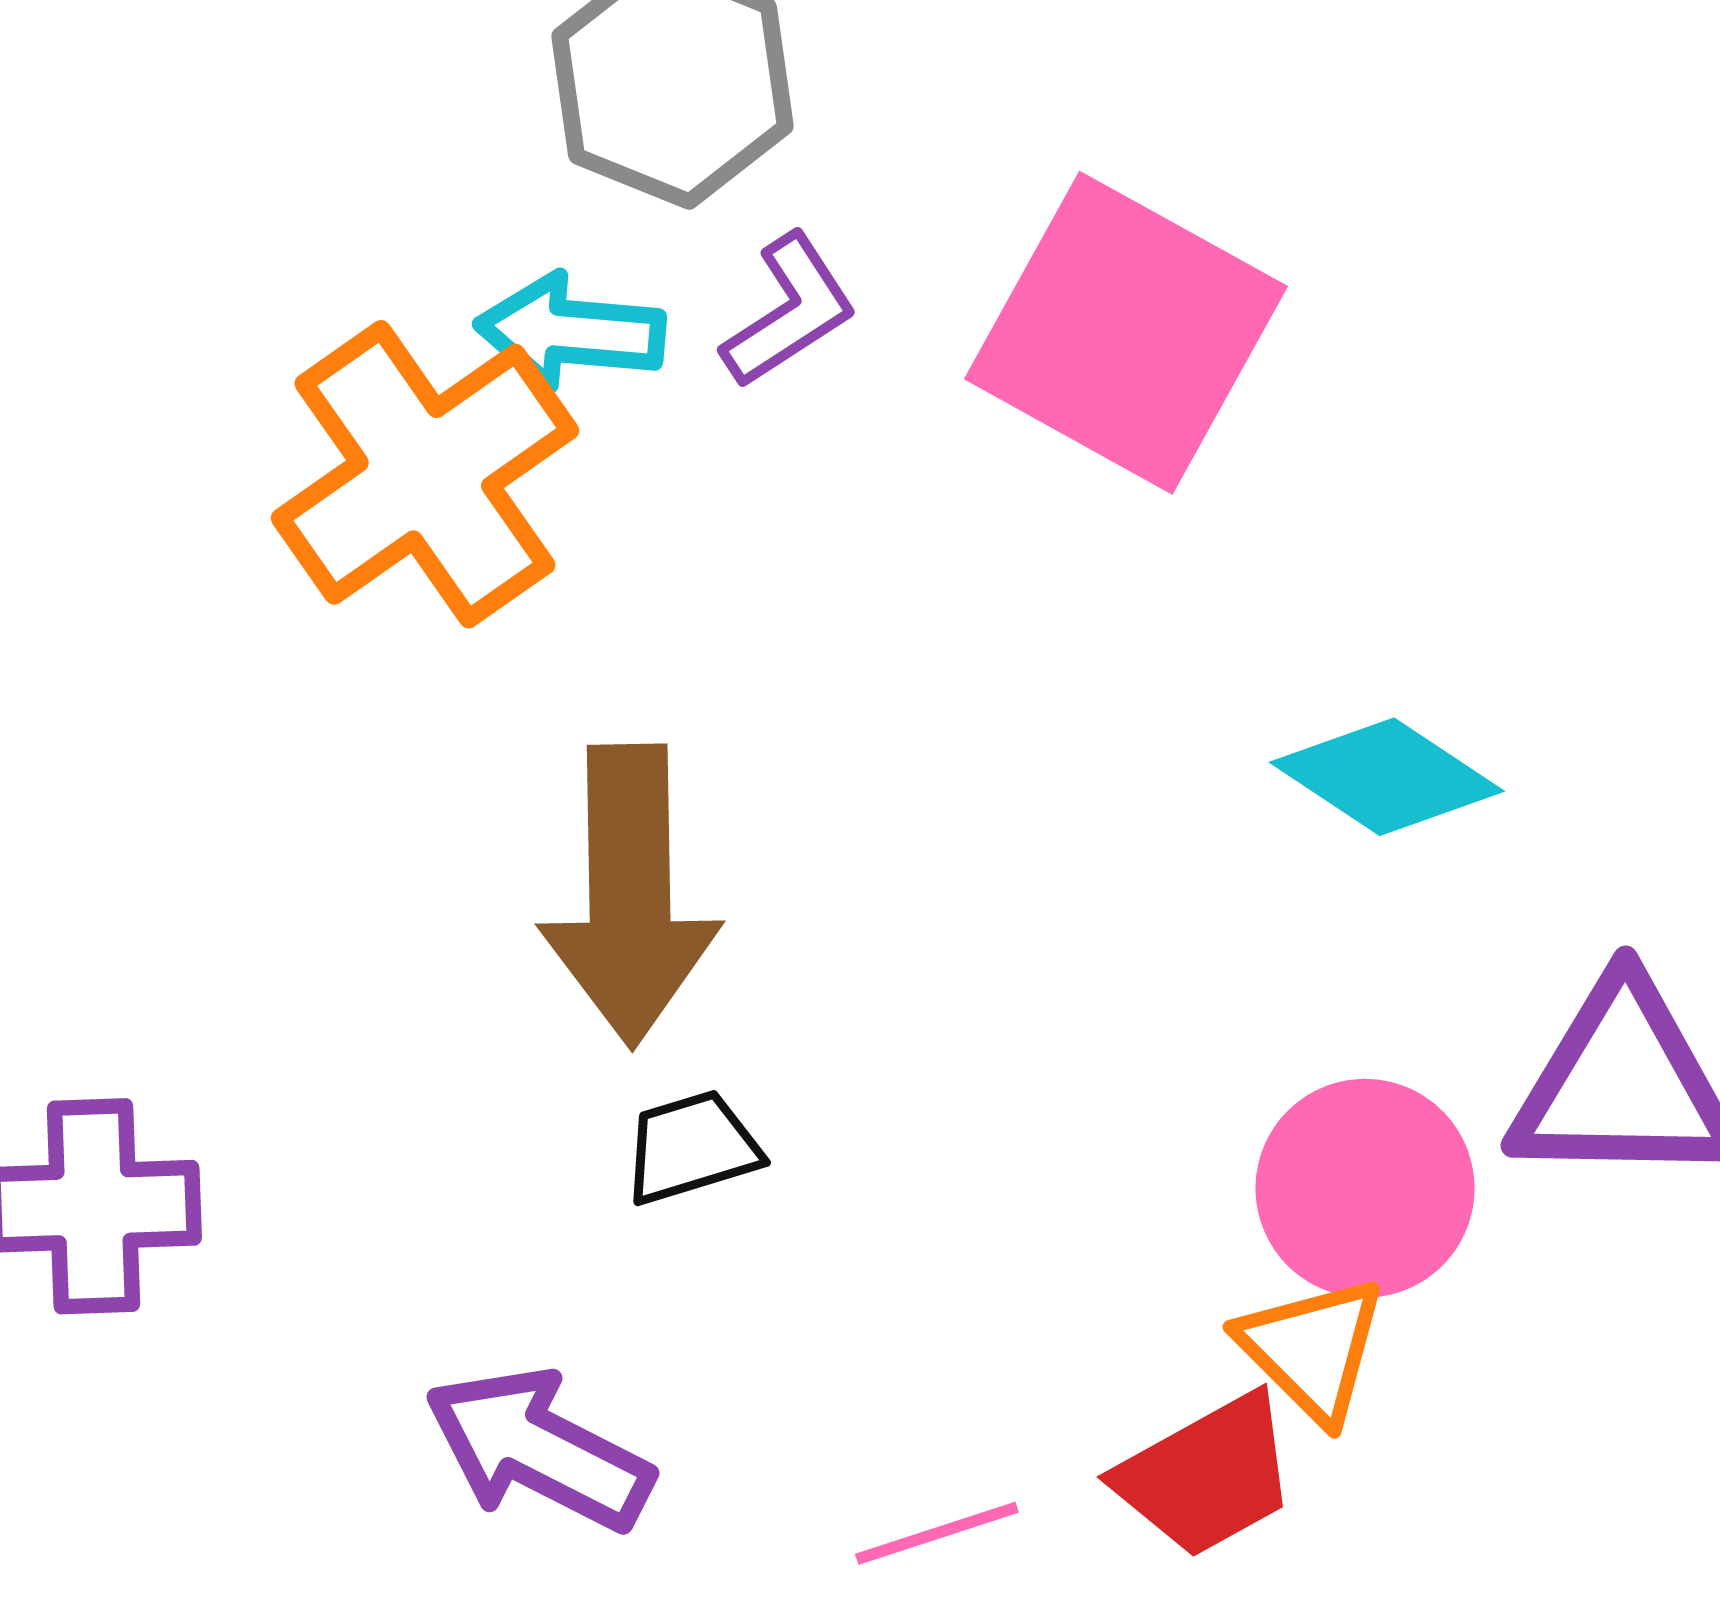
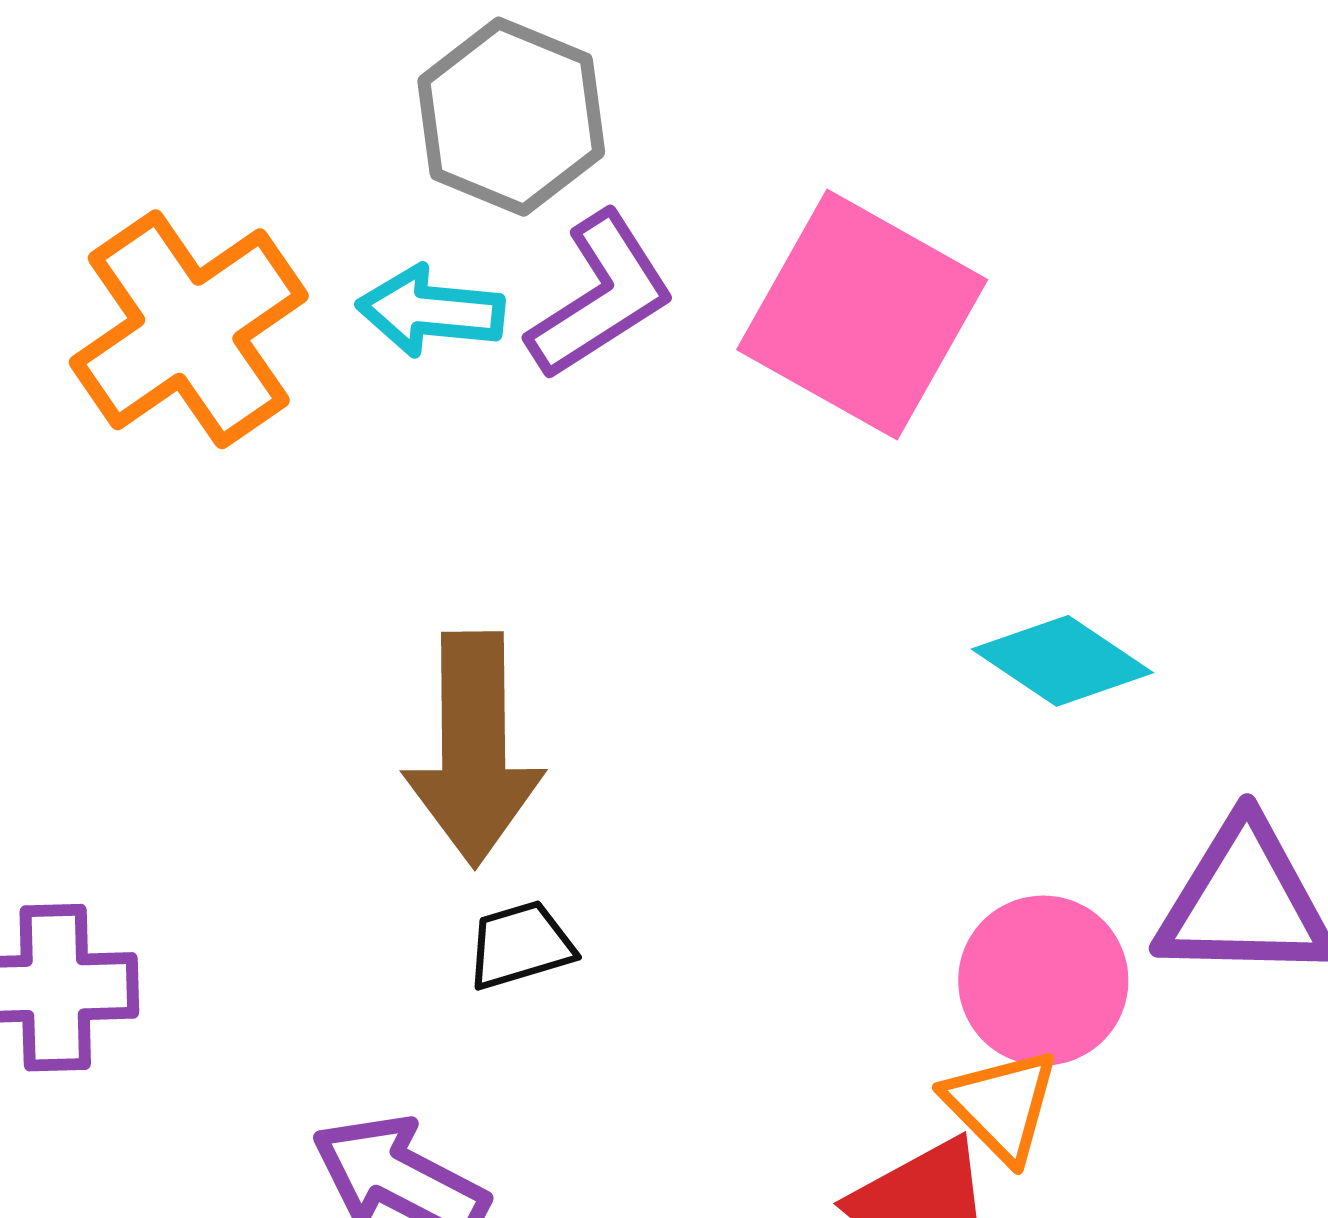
purple L-shape: (789, 311) -> (601, 296), size x1.4
orange cross: (425, 474) -> (189, 329), moved

